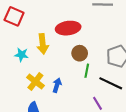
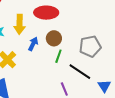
blue arrow: (57, 85) -> (33, 44), moved

